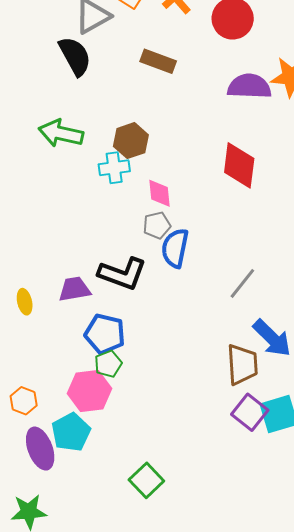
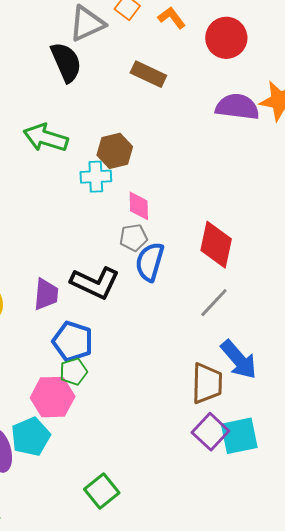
red diamond: (239, 165) -> (216, 245), moved
purple trapezoid: (74, 289) -> (46, 294), turned 100

